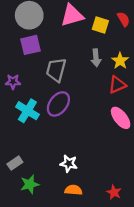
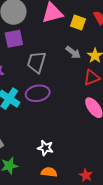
gray arrow: (96, 58) -> (73, 52), turned -49
purple ellipse: (58, 104) -> (38, 93), turned 40

